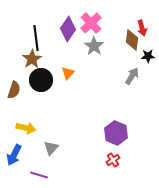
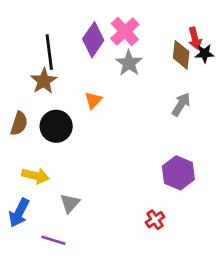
black star: (148, 56) -> (204, 53), moved
black circle: (41, 80) -> (56, 126), moved
purple hexagon: (116, 133) -> (178, 173), moved

